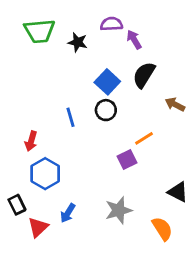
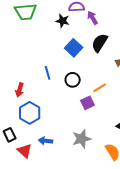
black star: (78, 42) -> (63, 21), moved
black circle: (106, 110) -> (73, 80), moved
blue arrow: (68, 213) -> (46, 141), turned 64
red triangle: (38, 227) -> (25, 151), turned -35

